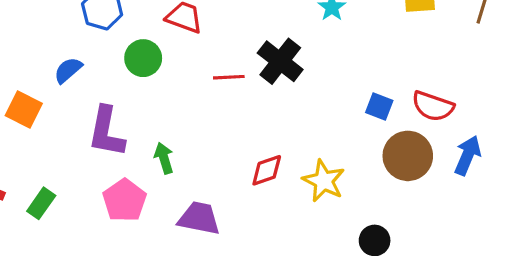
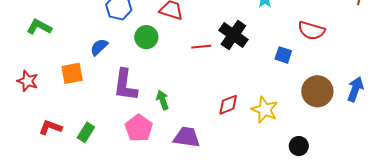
red semicircle: (433, 106) -> (311, 31), moved
blue square: (379, 107) -> (283, 55), moved
orange square: (24, 109) -> (72, 73), turned -35

